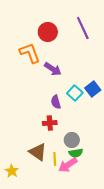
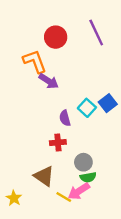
purple arrow: (53, 69) -> (49, 81), moved
yellow line: (55, 159) -> (64, 197), moved, turned -56

